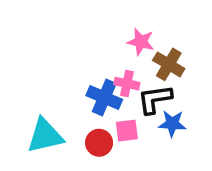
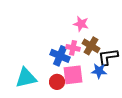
brown cross: (169, 64) -> (91, 46), moved
black L-shape: (155, 99) -> (108, 57), moved
pink square: (127, 131) -> (73, 75), size x1.5

